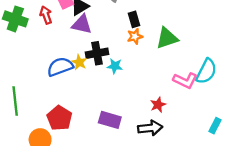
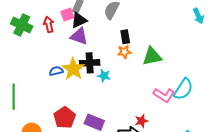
yellow star: (79, 62) -> (73, 69), size x1.6
blue semicircle: (60, 67) -> (56, 71), size x0.6
red star: (158, 105) -> (141, 121), moved
red pentagon: (59, 118) -> (65, 118), moved

